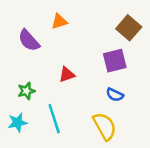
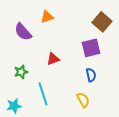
blue semicircle: (115, 95) -> (91, 75), turned -128
cyan star: (18, 122) -> (14, 106), moved
yellow semicircle: (105, 126) -> (83, 100), size x0.7

